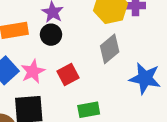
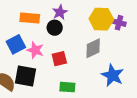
pink star: (33, 71) -> (35, 50), turned 30

